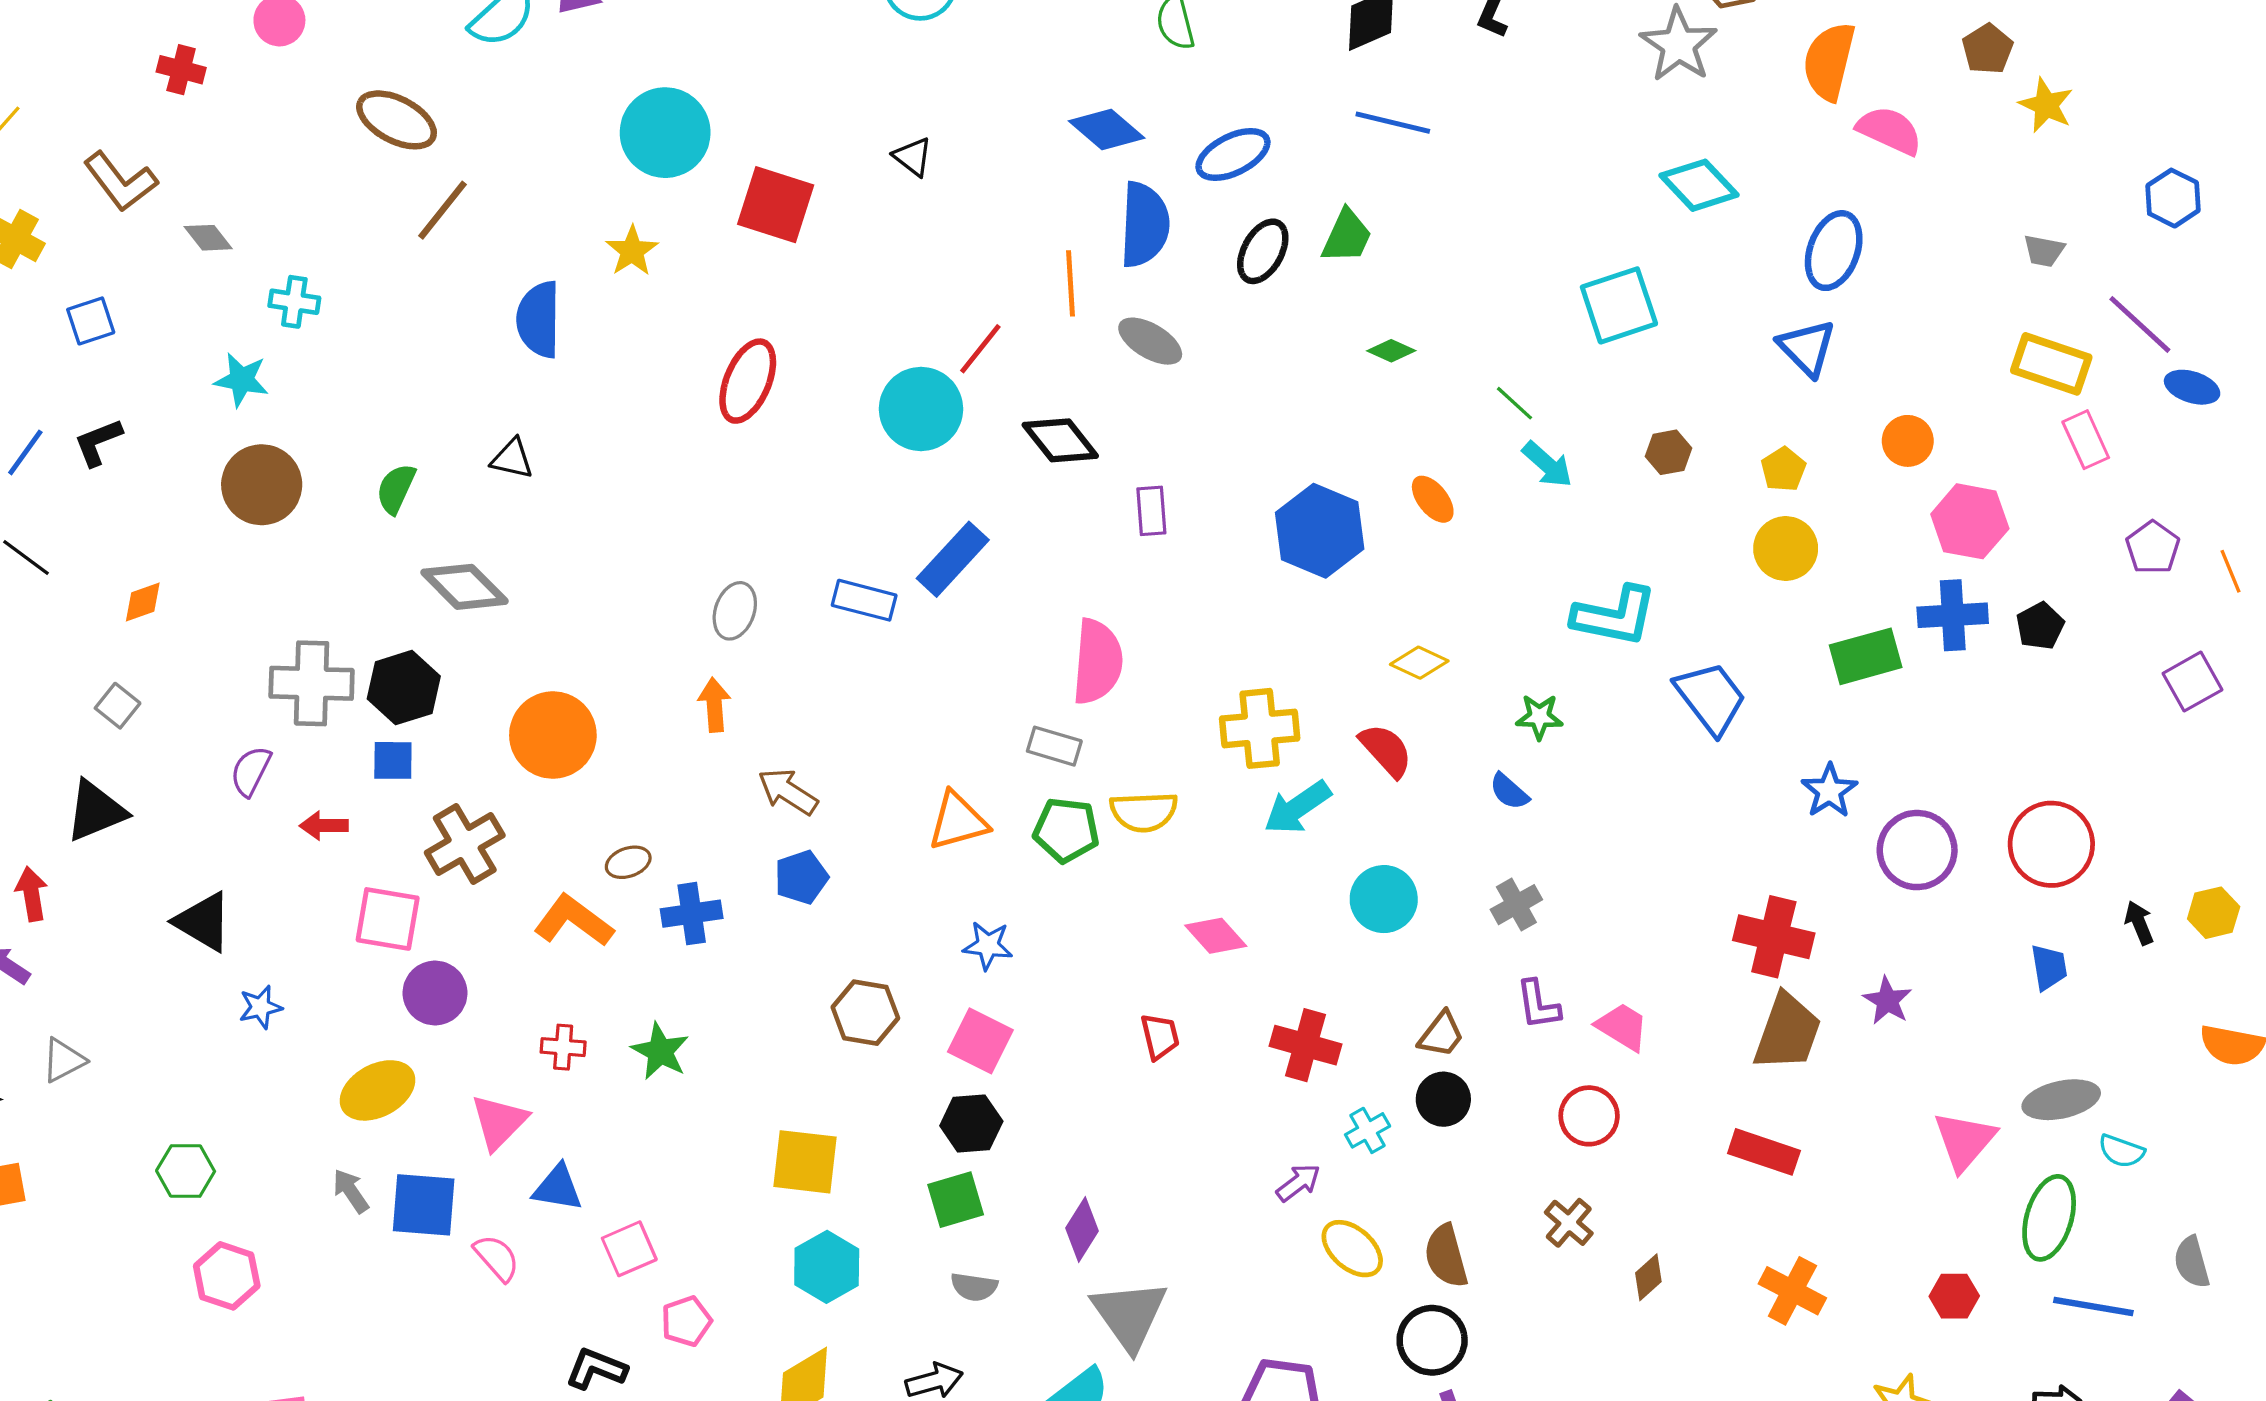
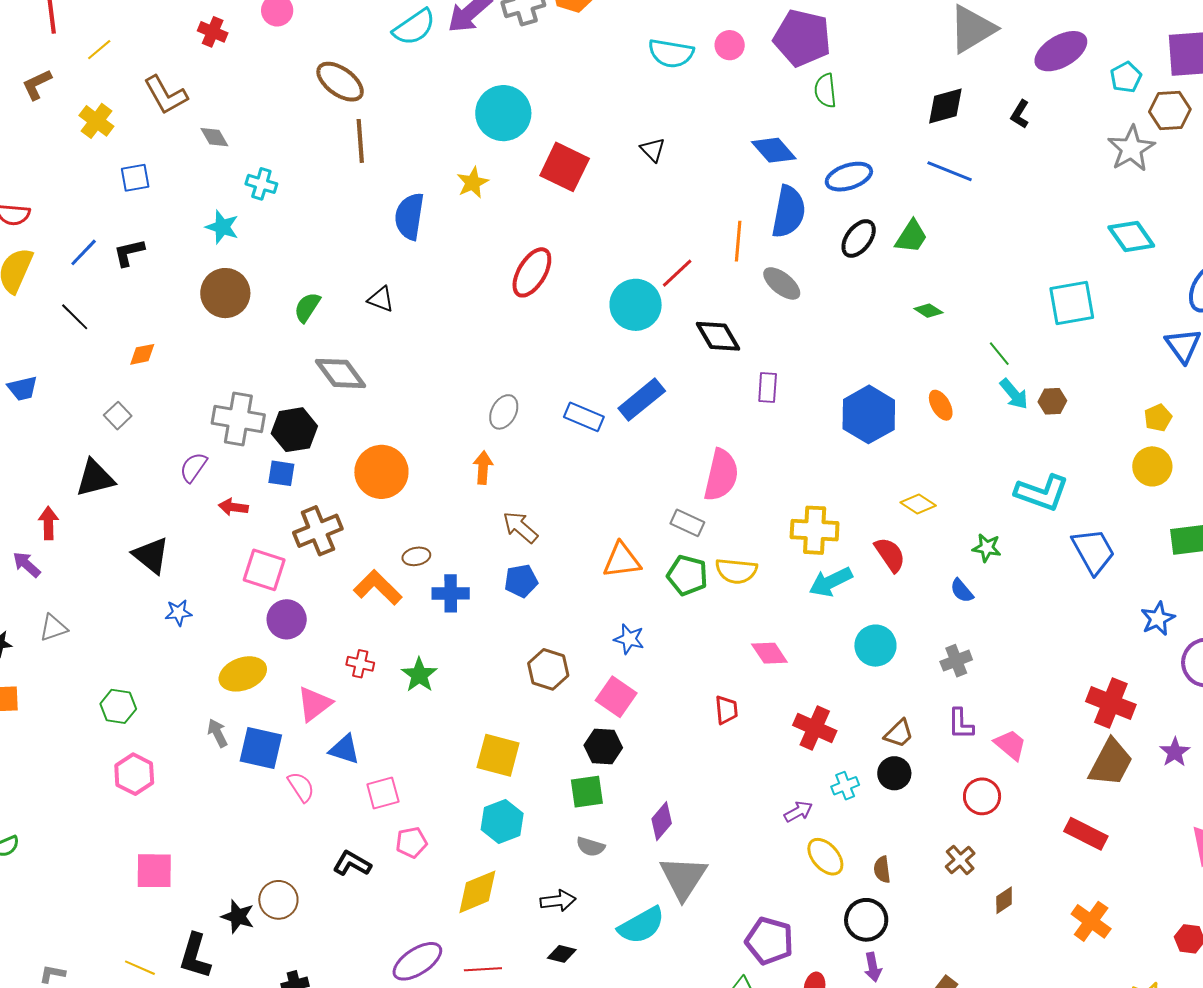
brown line: (442, 210) -> (360, 141), turned -51
brown hexagon: (1668, 452) -> (1052, 401), moved
brown semicircle: (1446, 1256) -> (882, 870), size x0.7

